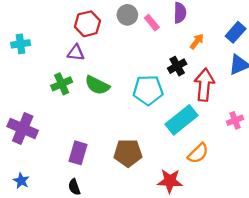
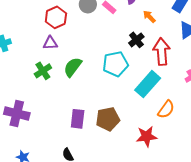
orange arrow: (197, 41) -> (149, 17), turned -72
green semicircle: (97, 85) -> (73, 67), turned 110
purple rectangle: (78, 153) -> (78, 119), moved

